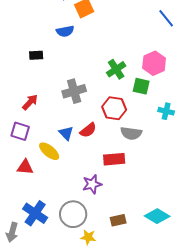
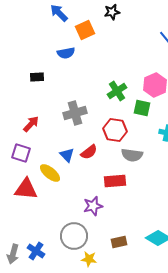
red triangle: (25, 167) -> (26, 189), size x1.4
blue cross: (35, 213) -> (36, 251), moved, size x0.7

